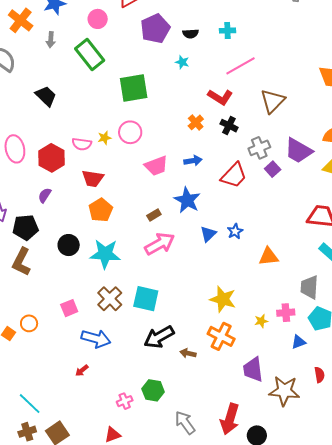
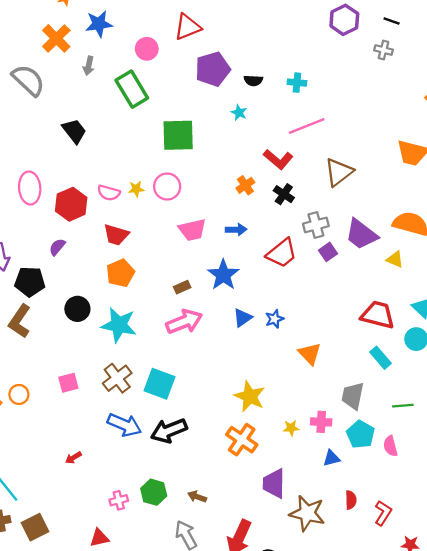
orange triangle: (269, 257) -> (310, 354), turned 45
blue arrow: (96, 339) -> (124, 425), moved
brown arrow: (188, 353) -> (197, 497), moved

